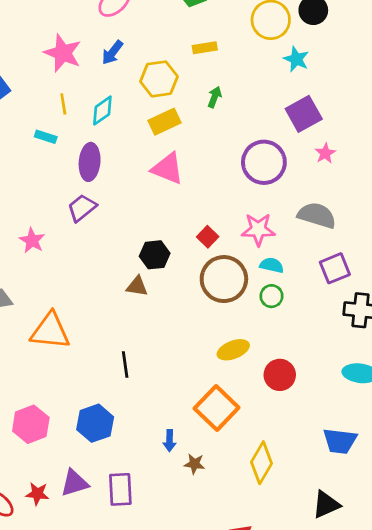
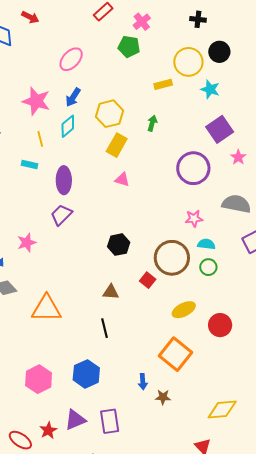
yellow rectangle: (205, 48) -> (163, 84), moved
cyan diamond: (102, 111) -> (68, 126), moved
yellow rectangle: (165, 122) -> (117, 145), turned -30
pink triangle: (168, 168) -> (122, 180), size x0.6
pink star: (258, 230) -> (194, 219), size x0.7
red square: (208, 237) -> (148, 280), moved
pink star: (32, 240) -> (27, 243), turned 30
brown triangle: (137, 286) -> (111, 292), moved
yellow diamond: (262, 463) -> (222, 410), moved, turned 60
red star: (37, 494) -> (48, 430), turned -30

